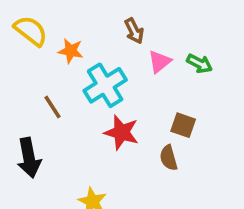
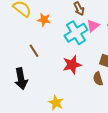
cyan cross: (105, 85) -> (76, 33), moved
red star: (121, 132) -> (72, 65), turned -30

